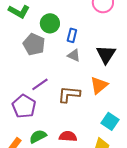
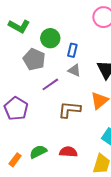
purple line: (40, 84) -> (50, 84), moved
purple pentagon: (24, 106) -> (16, 109), moved

